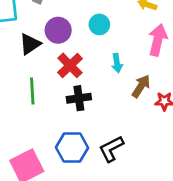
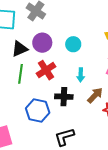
green line: (32, 91) -> (21, 74), moved
black cross: (79, 98) -> (64, 97), moved
blue hexagon: (72, 148) -> (38, 110), moved

